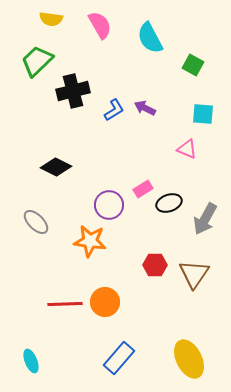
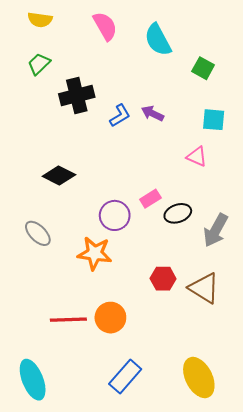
yellow semicircle: (51, 19) -> (40, 20), moved
green trapezoid: (37, 61) -> (39, 64), size x0.7
brown triangle: (194, 274) -> (204, 288), turned -32
cyan ellipse: (31, 361) -> (33, 380), size x1.6

